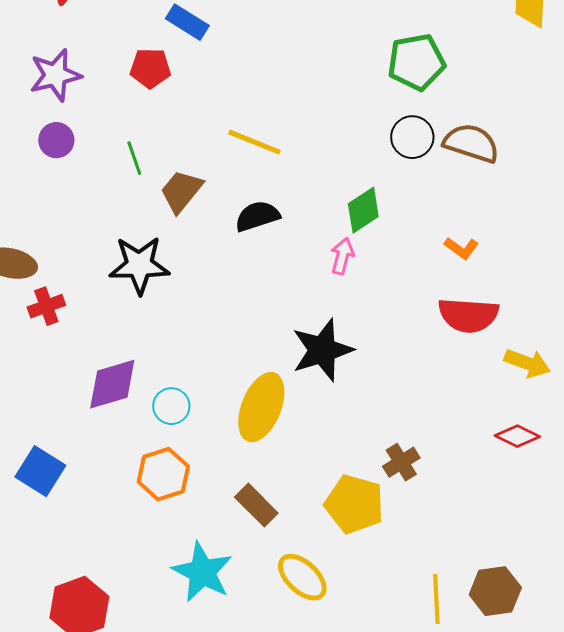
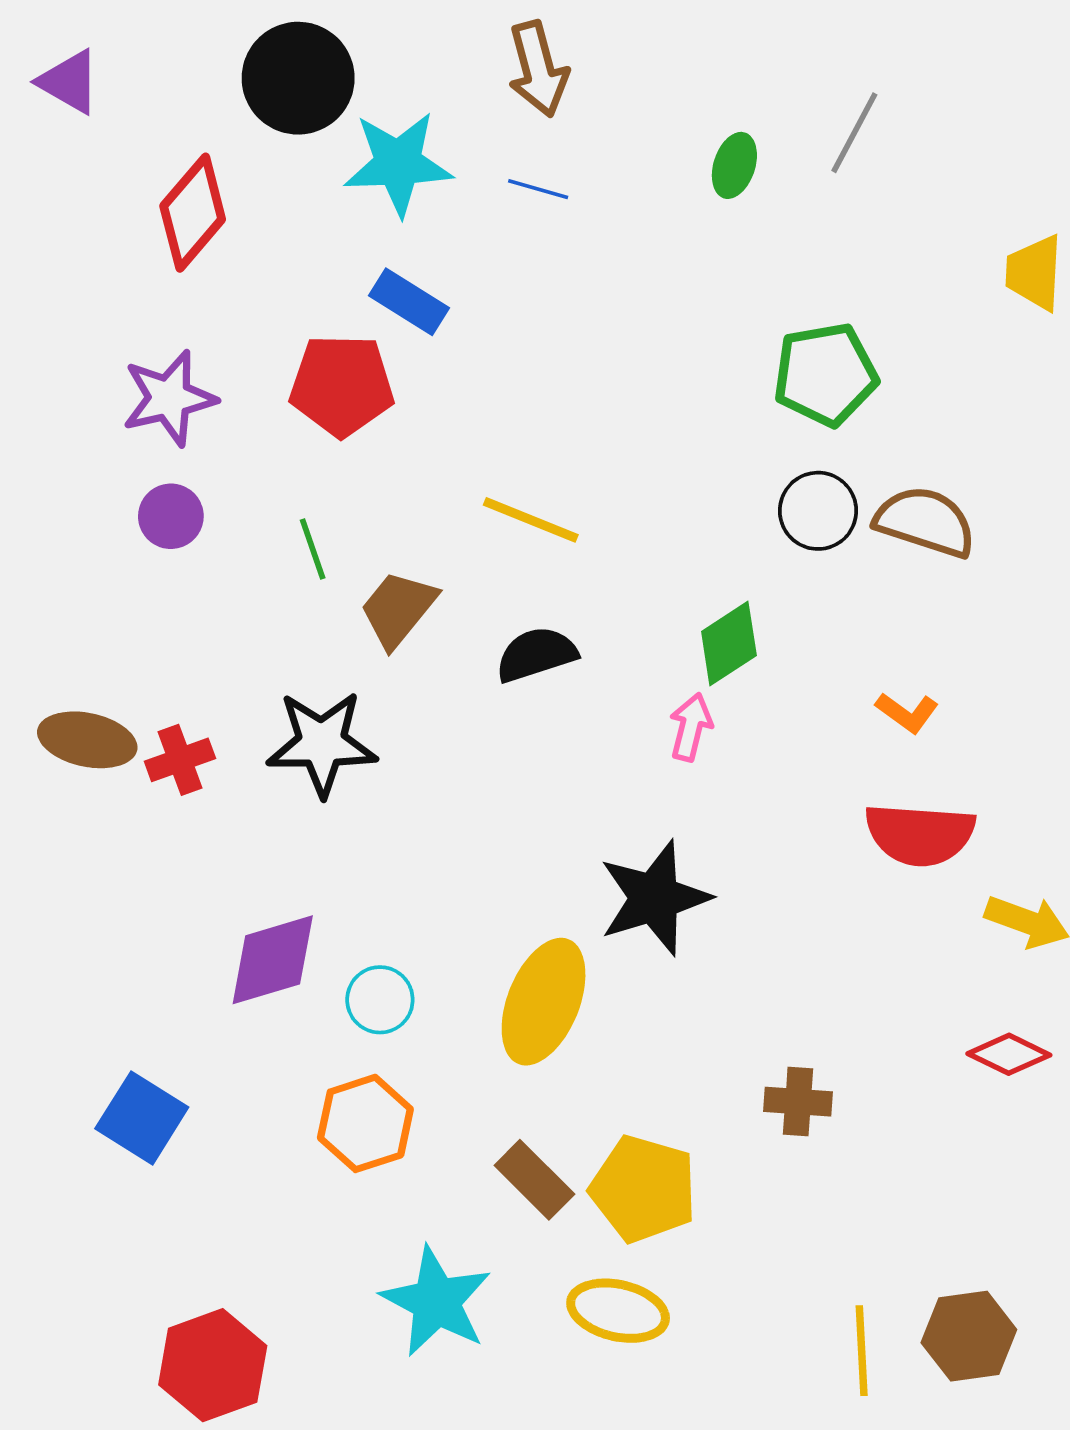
red pentagon: (150, 68) -> (342, 385), size x1.4
red cross: (46, 306) -> (180, 760), moved
brown cross: (401, 462) -> (798, 1102), turned 36
yellow pentagon: (354, 504) -> (644, 1189), moved
yellow ellipse: (302, 577) -> (618, 1311), turned -30

